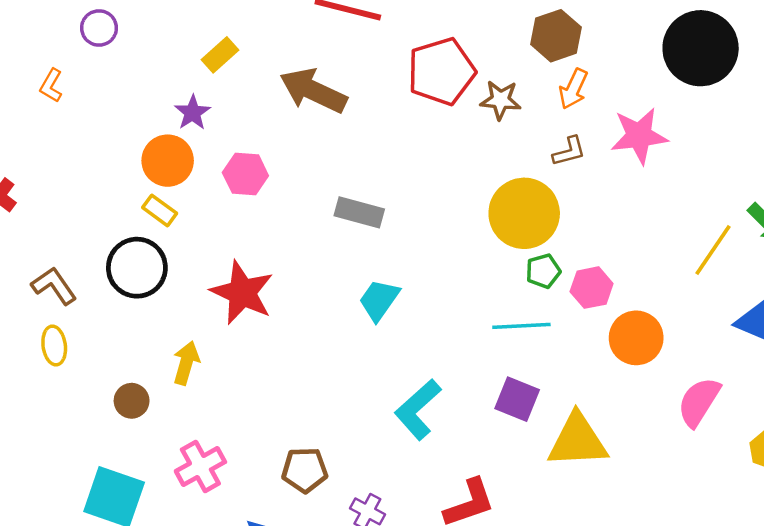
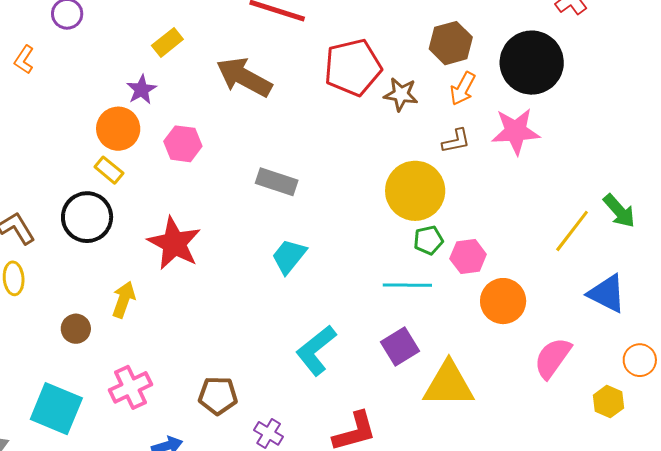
black circle: (701, 48) -> (532, 63), moved
purple square: (517, 399) -> (400, 347), turned 33

